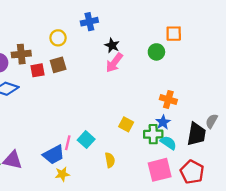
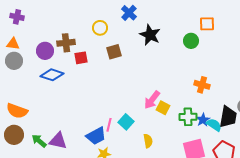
blue cross: (89, 22) -> (129, 13), turned -35
black star: (112, 45) -> (150, 35), size x1.5
pink arrow: (114, 63) -> (152, 100), moved
brown square: (58, 65) -> (114, 52), moved
blue star: (163, 122) -> (203, 120), moved
cyan semicircle: (168, 143) -> (214, 125), moved

